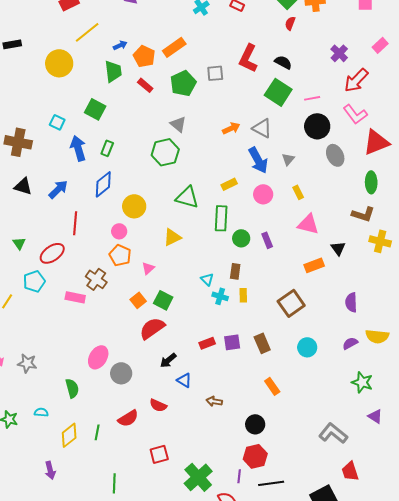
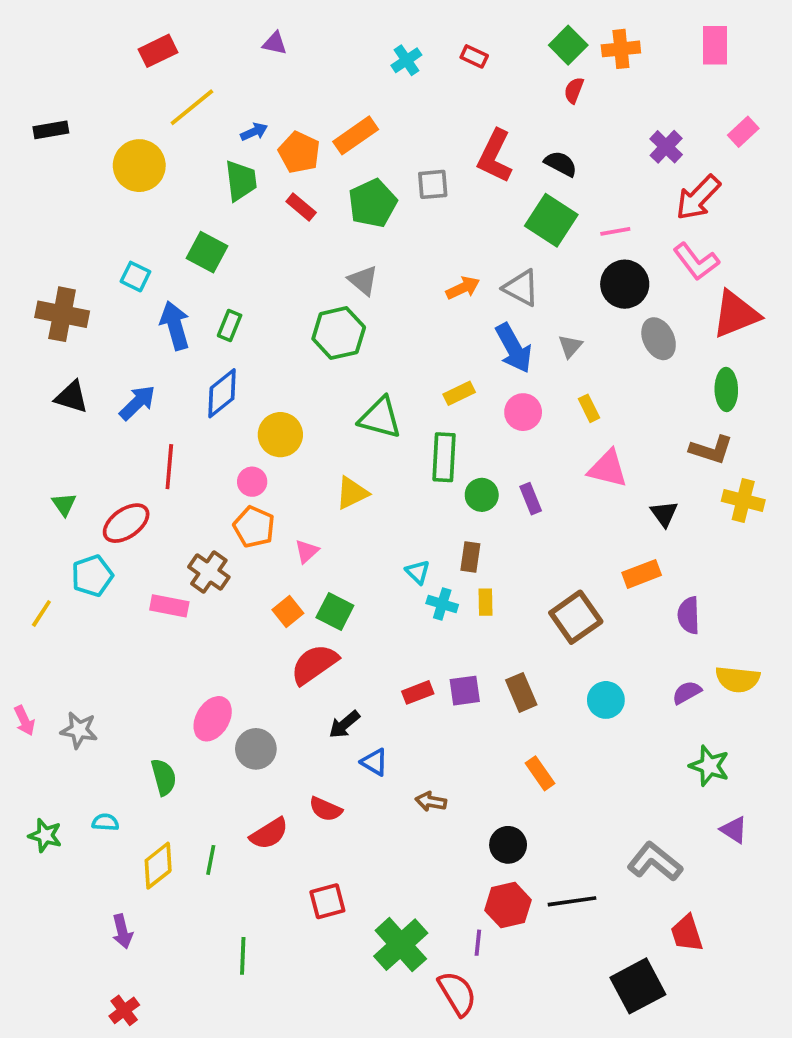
orange rectangle: (314, 265) -> (642, 574), moved
black line: (271, 483) -> (572, 901), moved

